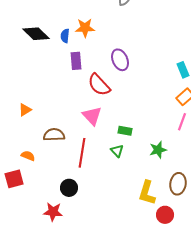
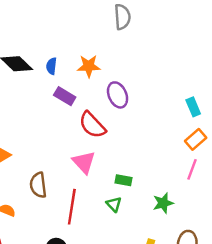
orange star: (85, 28) -> (89, 66), moved
purple rectangle: (76, 61) -> (65, 96), turned -54
brown semicircle: (54, 135) -> (38, 185), turned -95

